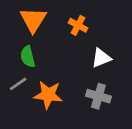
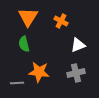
gray line: (18, 84) -> (17, 83), moved, turned 32
gray cross: (98, 96) -> (76, 73), turned -30

